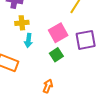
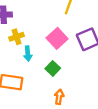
green square: (56, 55) -> (53, 68), moved

